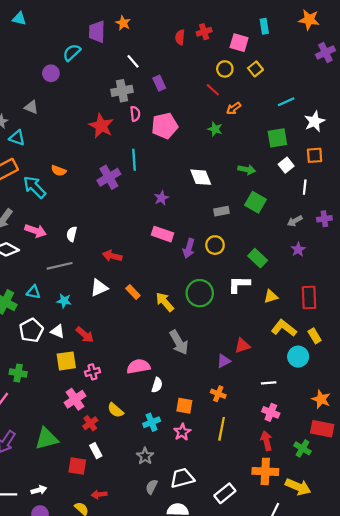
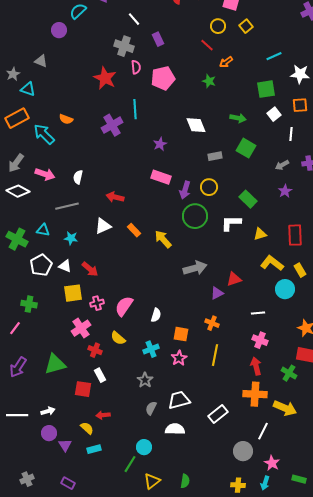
gray cross: (122, 91) -> (124, 46), turned 30
white star: (315, 121) -> (300, 74), turned 30
green circle: (200, 293) -> (195, 216), moved
gray arrow: (179, 342) -> (195, 268), moved, turned -75
pink semicircle: (138, 366) -> (124, 306), moved, turned -45
red cross: (90, 423) -> (95, 350), turned -32

